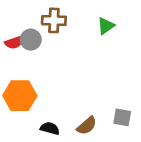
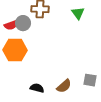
green triangle: (106, 26) -> (78, 13), turned -32
orange hexagon: (20, 96) -> (15, 50), moved

